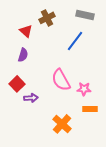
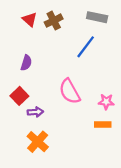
red triangle: (26, 31) -> (30, 19), moved
pink star: (84, 89) -> (106, 102), moved
orange cross: (62, 124) -> (38, 142), moved

